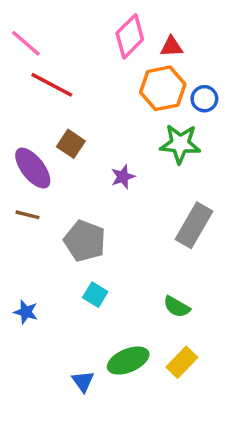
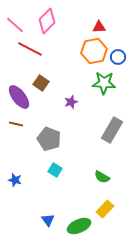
pink diamond: (130, 36) -> (47, 21), moved
green ellipse: (128, 361) -> (79, 226), moved

